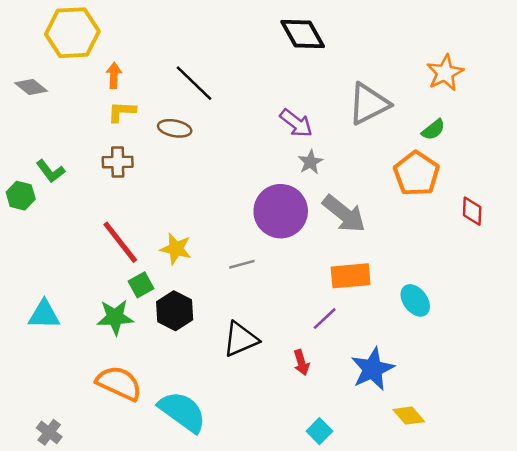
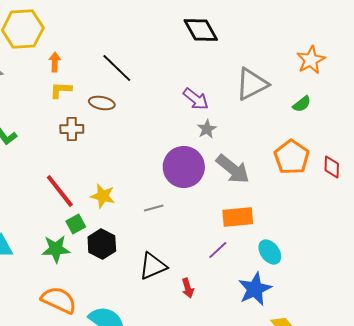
brown cross: (118, 162) -> (72, 129), moved
orange pentagon: (417, 174) -> (292, 157), moved
cyan ellipse: (415, 300) -> (270, 252), moved
red arrow: (301, 363) -> (188, 288), moved

